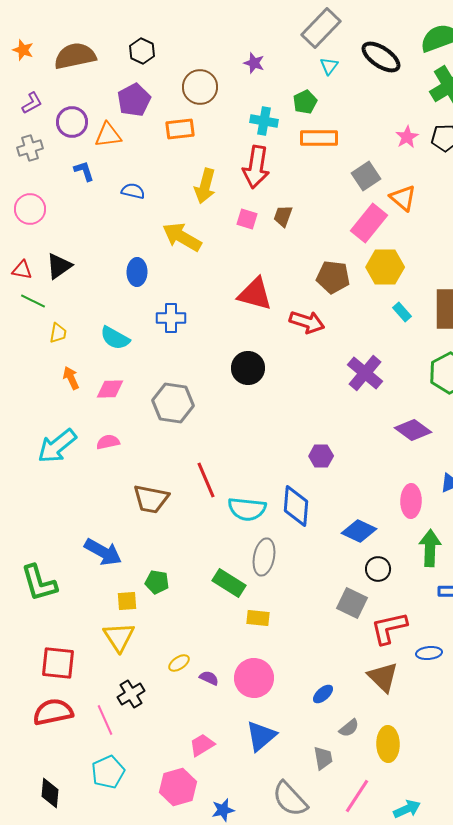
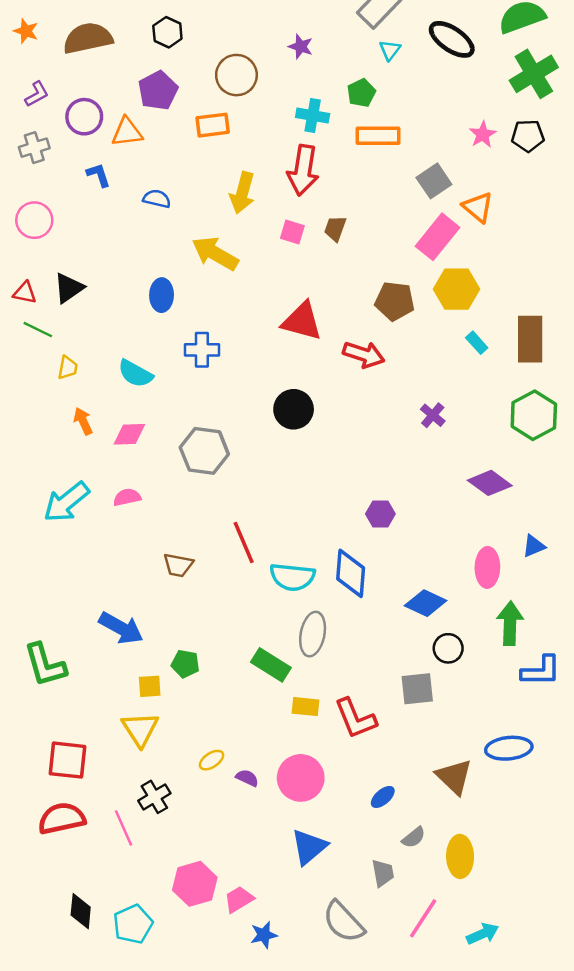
purple cross: (365, 373) -> (433, 415), size x0.6
brown trapezoid: (151, 499) -> (178, 565), size x0.7
gray square: (352, 603) -> (417, 689), turned -32
red L-shape: (389, 628) -> (355, 718), moved, turned -99
blue ellipse: (429, 653) -> (509, 748), size x1.5
pink trapezoid: (202, 745) -> (239, 899), moved
cyan pentagon: (108, 772) -> (133, 924), moved
pink hexagon: (178, 787) -> (195, 884), moved
black diamond: (50, 793) -> (81, 911), moved

